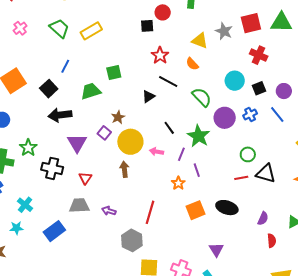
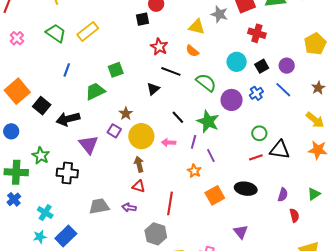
black square: (49, 89) -> (42, 106), moved
red triangle: (85, 178) -> (139, 186), moved, turned -40
blue rectangle: (54, 231) -> (66, 236), moved

